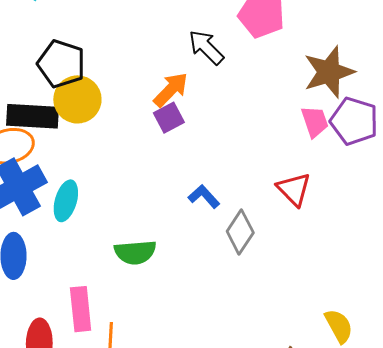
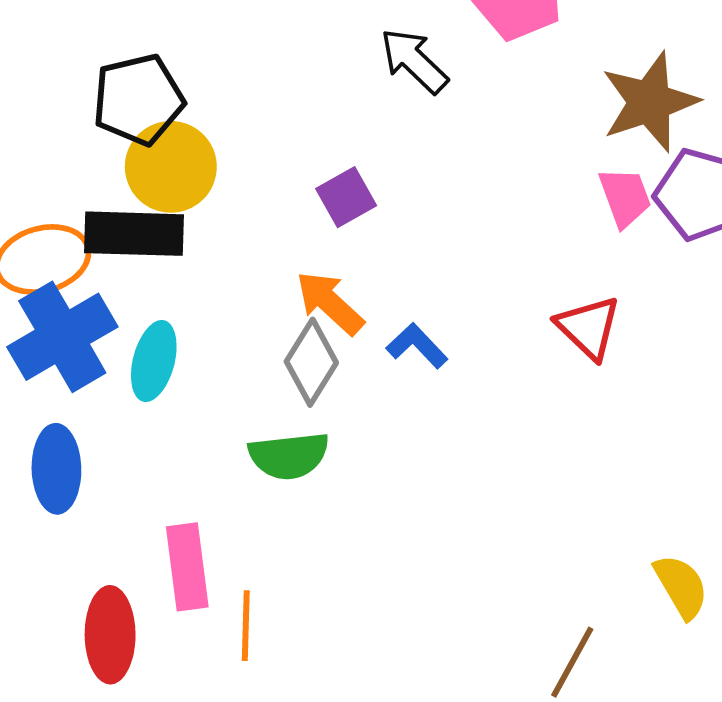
black pentagon: (61, 64) -> (138, 100), turned -30
orange arrow: (171, 90) -> (330, 303), moved, turned -90
black rectangle: (33, 116) -> (134, 234), moved
gray diamond: (240, 232) -> (311, 362), moved

